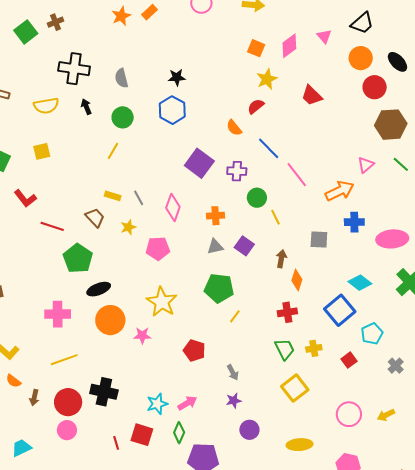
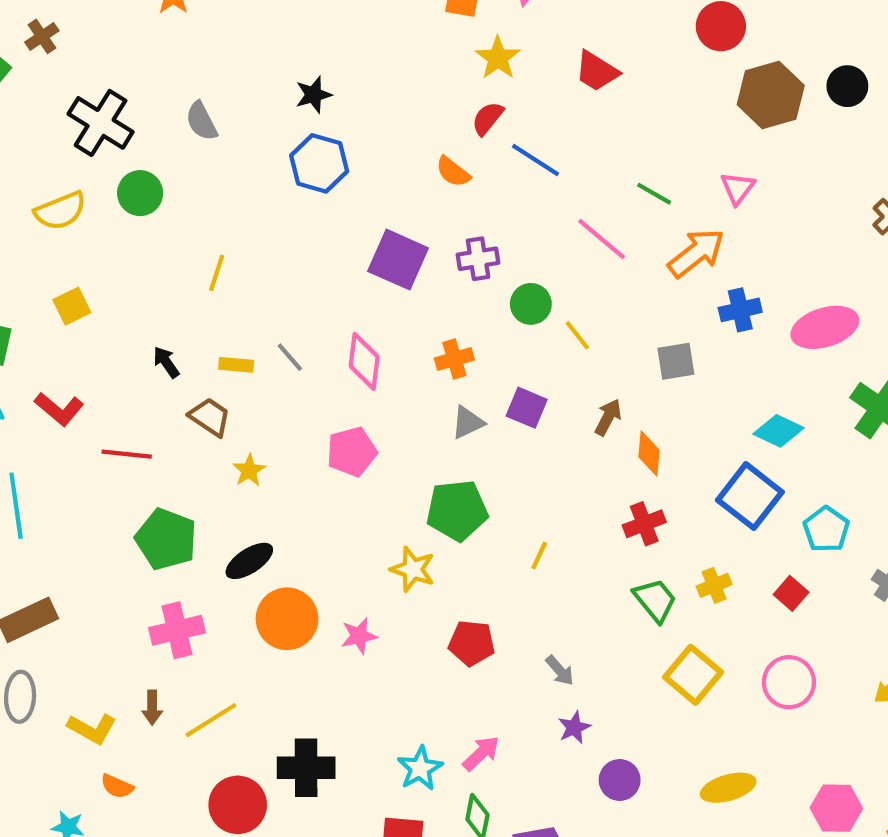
black cross: (74, 69) -> (101, 123), turned 36
black arrow: (86, 107) -> (166, 362), moved
green circle: (123, 117) -> (140, 193), moved
blue line: (269, 148) -> (536, 160), moved
green line: (401, 164) -> (654, 194), moved
yellow star: (128, 227) -> (249, 470), moved
green pentagon: (78, 258) -> (166, 539), moved
brown arrow: (281, 259) -> (608, 417), turned 30
green pentagon: (219, 288) -> (457, 510), moved
yellow star: (162, 302) -> (413, 569), moved, size x0.7
brown arrow: (34, 398) -> (152, 707), moved
pink circle: (349, 414) -> (789, 682), moved

